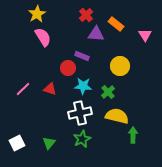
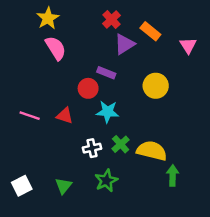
purple triangle: (96, 34) -> (124, 44), turned -36
pink line: (23, 89) -> (30, 116), turned 63
green cross: (108, 92) -> (121, 144), moved
white cross: (80, 113) -> (92, 148), moved, size x0.6

